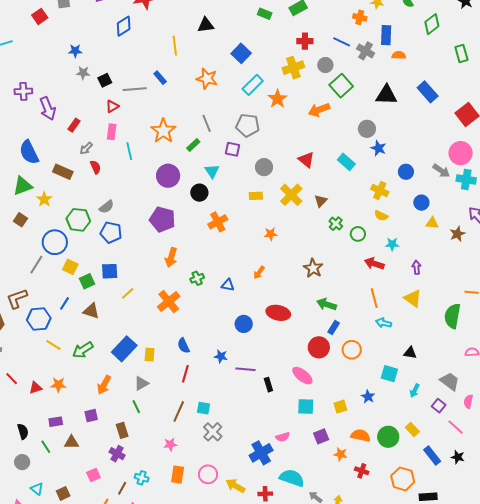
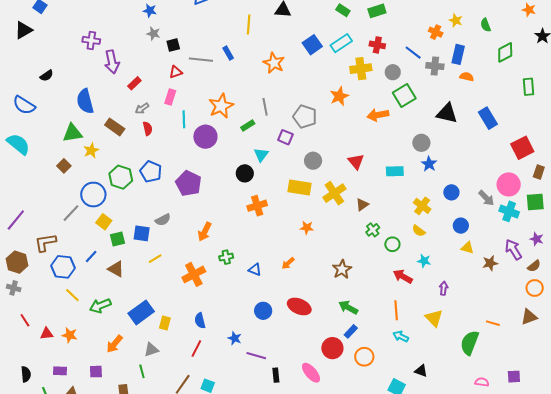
gray cross: (366, 51) -> (435, 66), turned -36
cyan rectangle: (253, 85) -> (341, 43), moved
cyan rectangle: (346, 162) -> (395, 171), turned -54
purple circle: (168, 176) -> (205, 137), moved
yellow rectangle: (256, 196) -> (300, 187), size x1.6
gray semicircle: (106, 207) -> (163, 220), moved
purple pentagon: (162, 219) -> (189, 183), moved
blue pentagon: (111, 232) -> (151, 172), moved

